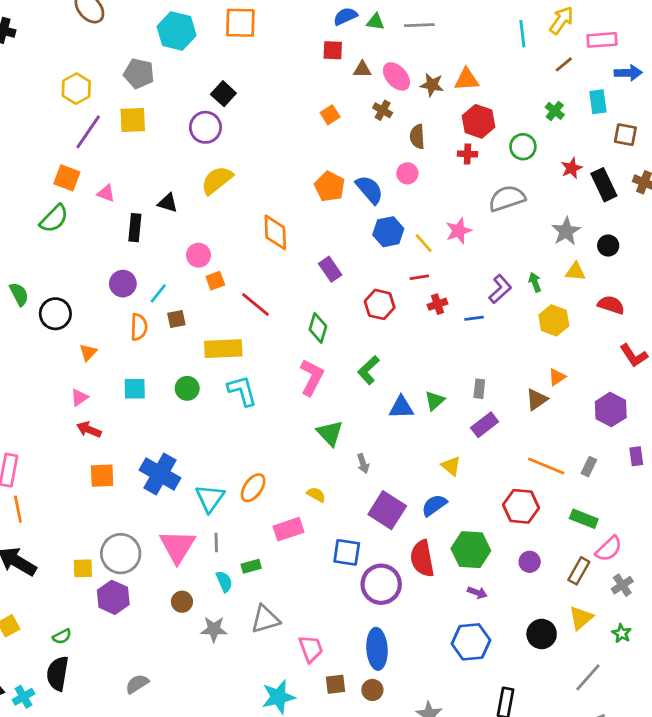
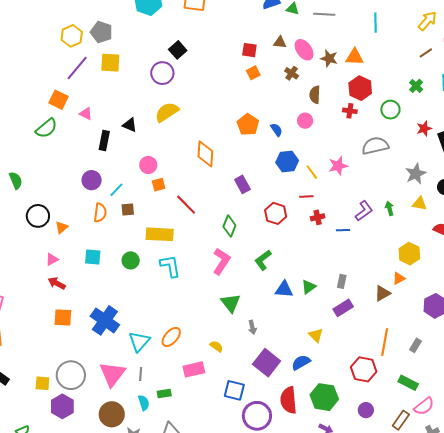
cyan line: (522, 34) -> (376, 23), moved
red square: (333, 50) -> (249, 50), moved
gray pentagon: (139, 73) -> (101, 32), moved
blue semicircle: (369, 190) -> (276, 130), size x0.6
black circle: (55, 314) -> (38, 216), moved
yellow hexagon: (554, 320) -> (409, 254), moved
orange line: (546, 466) -> (385, 342), turned 72
brown circle: (182, 602) -> (112, 414), size x1.6

